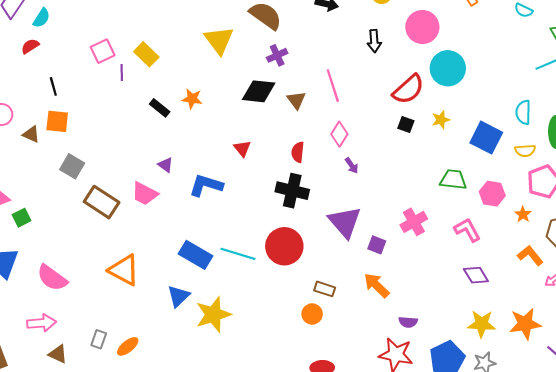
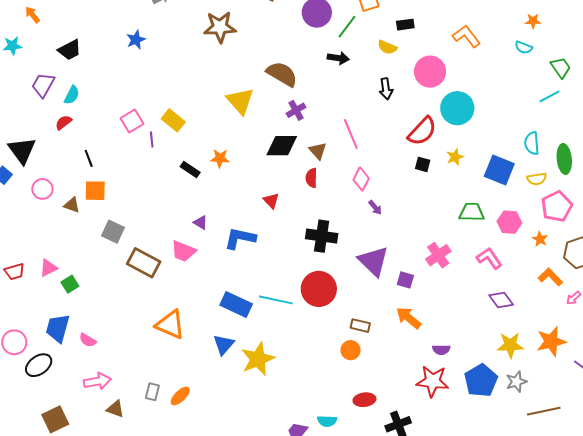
red semicircle: (298, 152) -> (311, 178), moved
pink semicircle: (52, 278) -> (88, 340), moved, size x0.6

